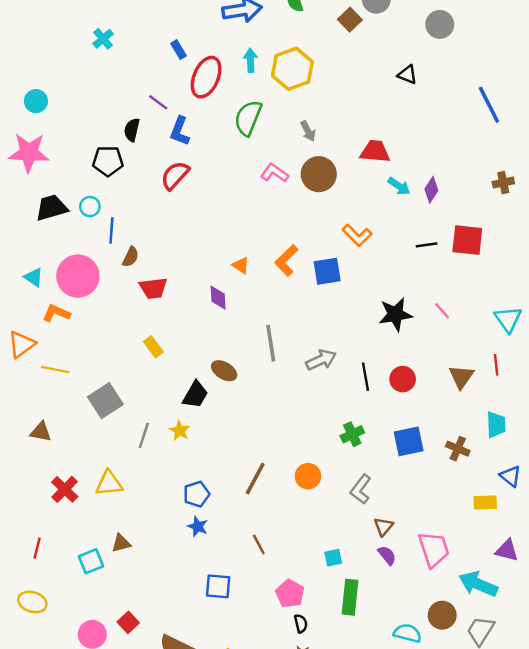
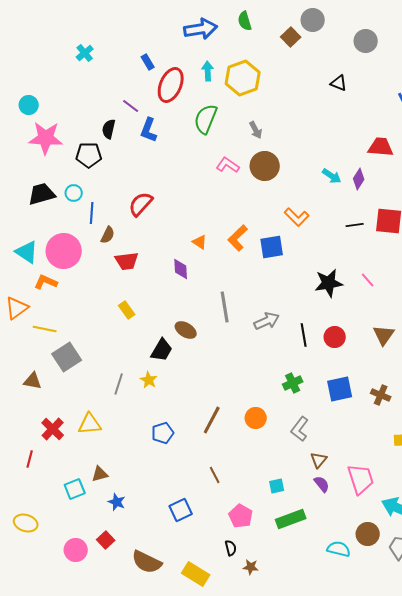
red trapezoid: (375, 151) -> (381, 147), moved
pink star: (29, 153) -> (46, 138), moved
red semicircle: (175, 175) -> (141, 204), moved
cyan triangle: (34, 277) -> (27, 252), size x1.4
gray square: (105, 401) -> (67, 357), moved
blue star: (198, 526) -> (117, 502), moved
red line: (37, 548) -> (30, 459), moved
blue square: (218, 586) -> (181, 510), turned -30
green rectangle: (350, 597) -> (291, 519), turned 64
black semicircle: (301, 624) -> (231, 548), moved

